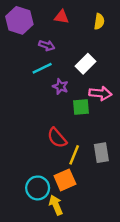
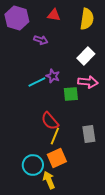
yellow semicircle: (99, 22) -> (87, 19), size x1.5
white rectangle: (86, 64) -> (86, 56), moved
cyan line: (42, 68) -> (37, 82), moved
yellow line: (74, 155) -> (55, 136), moved

